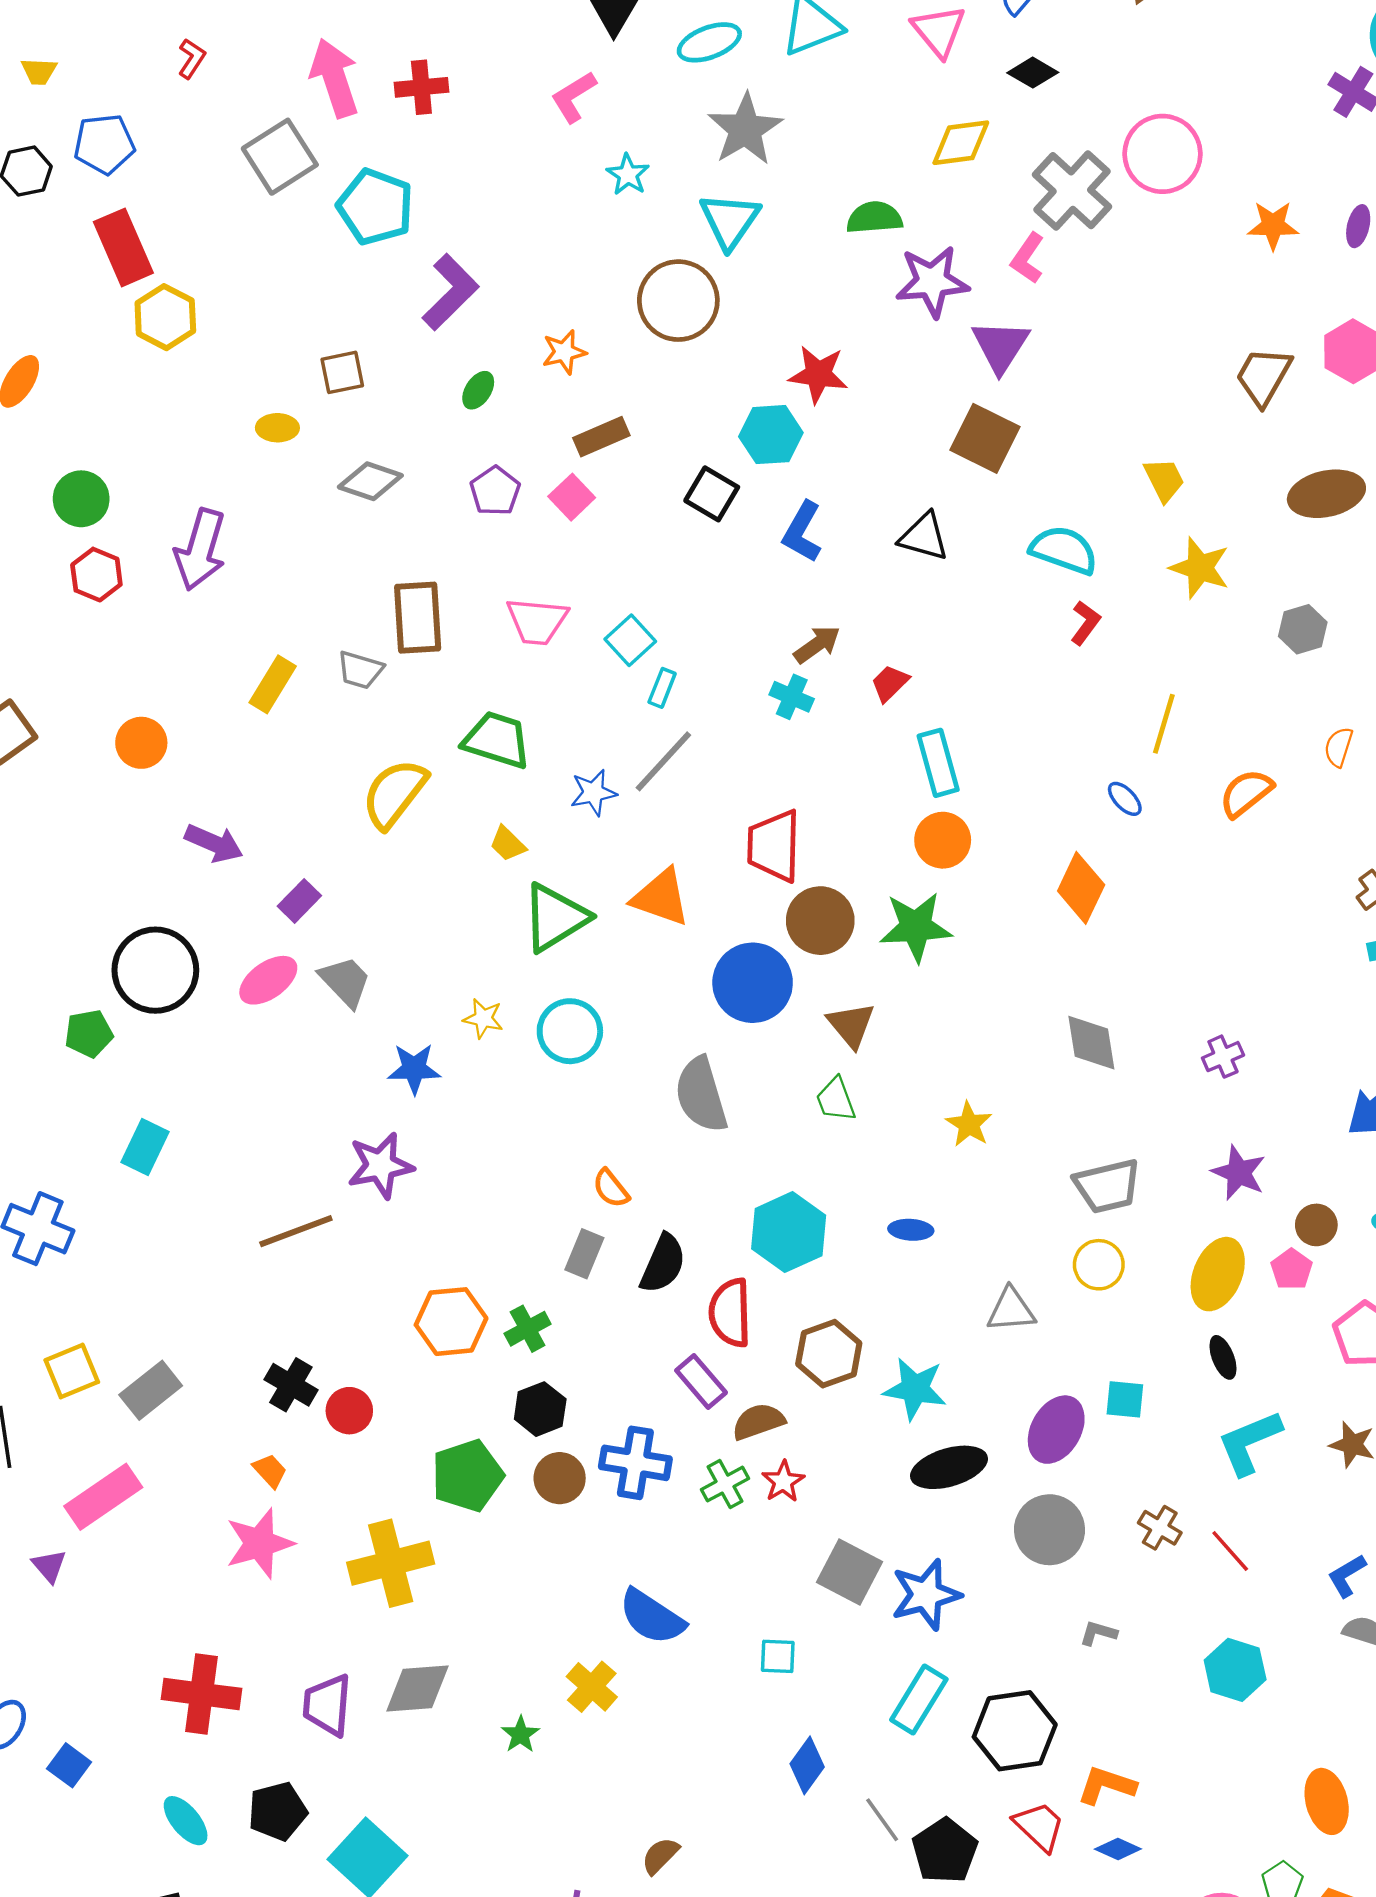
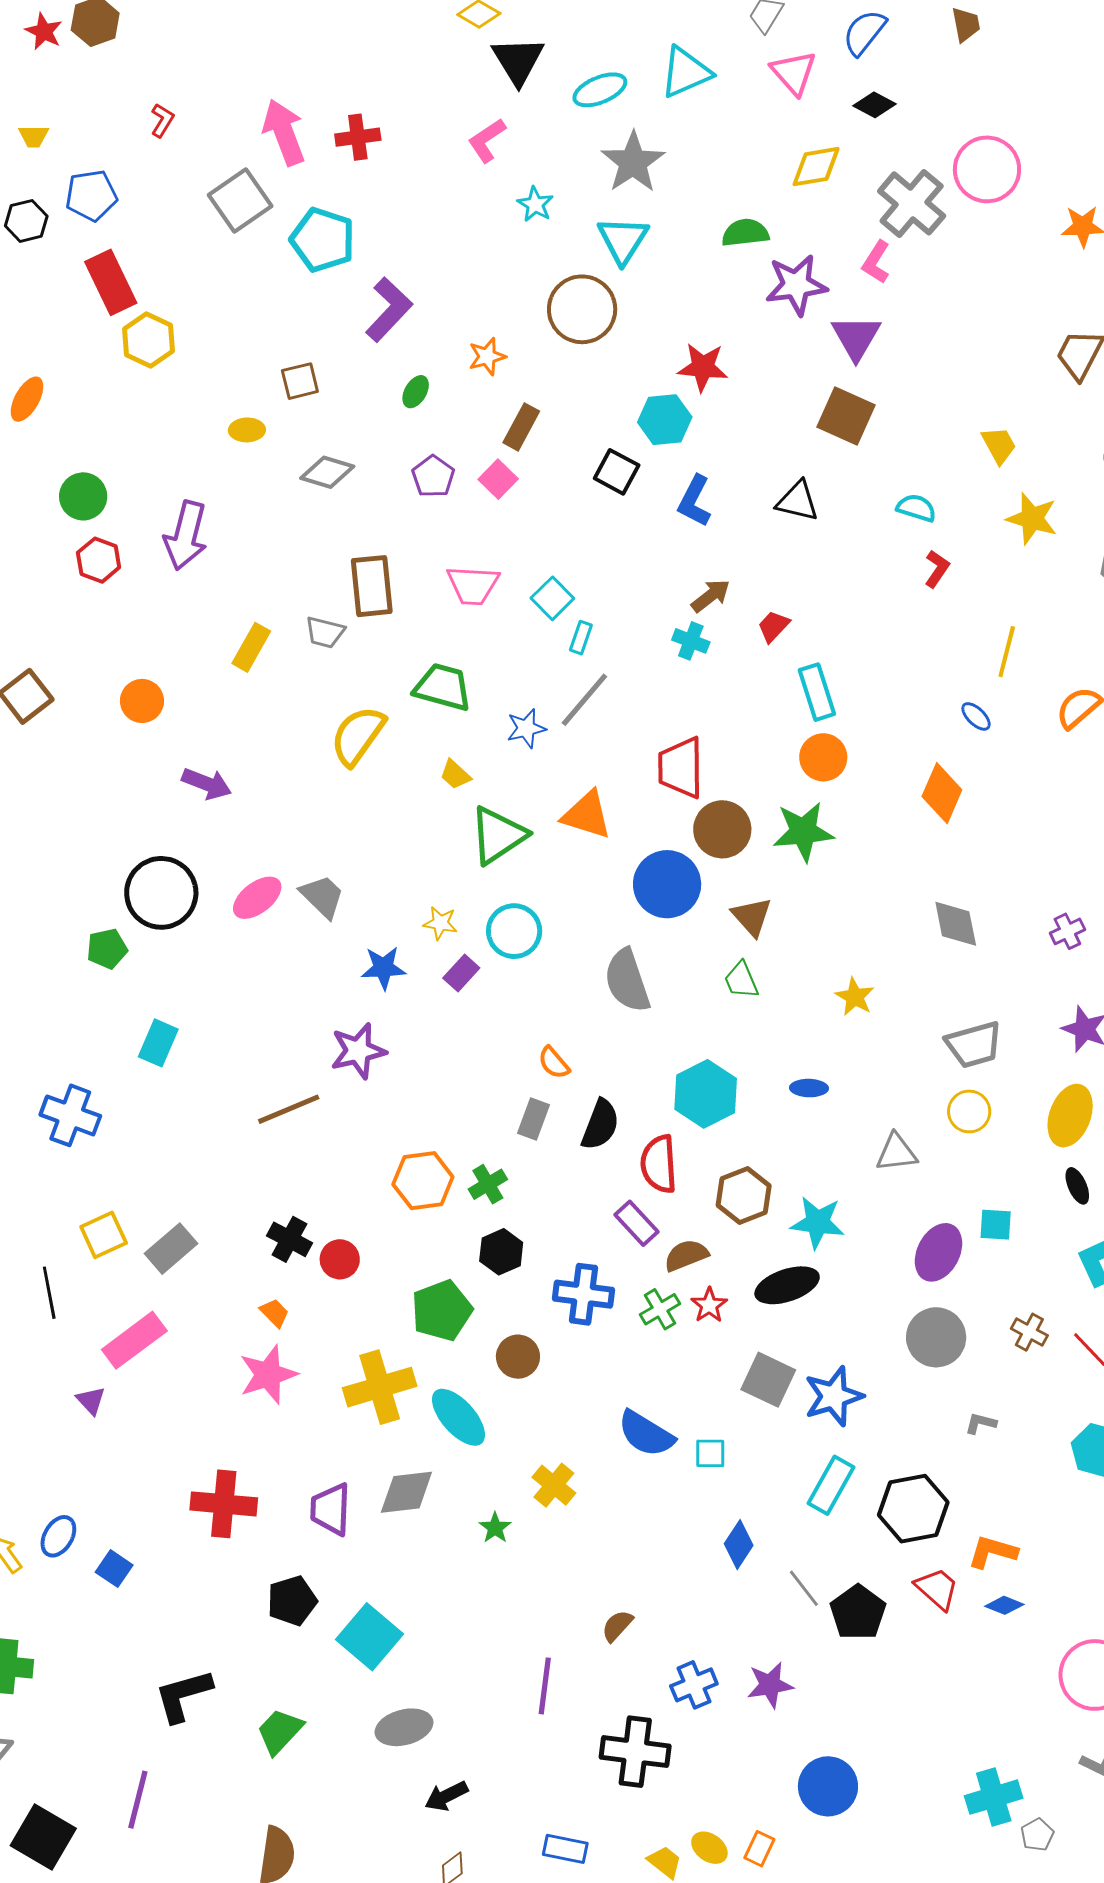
brown rectangle: (601, 437) -> (521, 427), turned -36
cyan semicircle: (1064, 550) -> (916, 508), size x0.7
purple rectangle: (299, 901) -> (461, 973), moved
black ellipse: (949, 1467) -> (787, 1285), moved
brown circle: (560, 1478) -> (518, 1357), moved
blue semicircle: (652, 1617) -> (646, 1434), moved
cyan ellipse: (186, 1821) -> (458, 1417), moved, size x1.4

